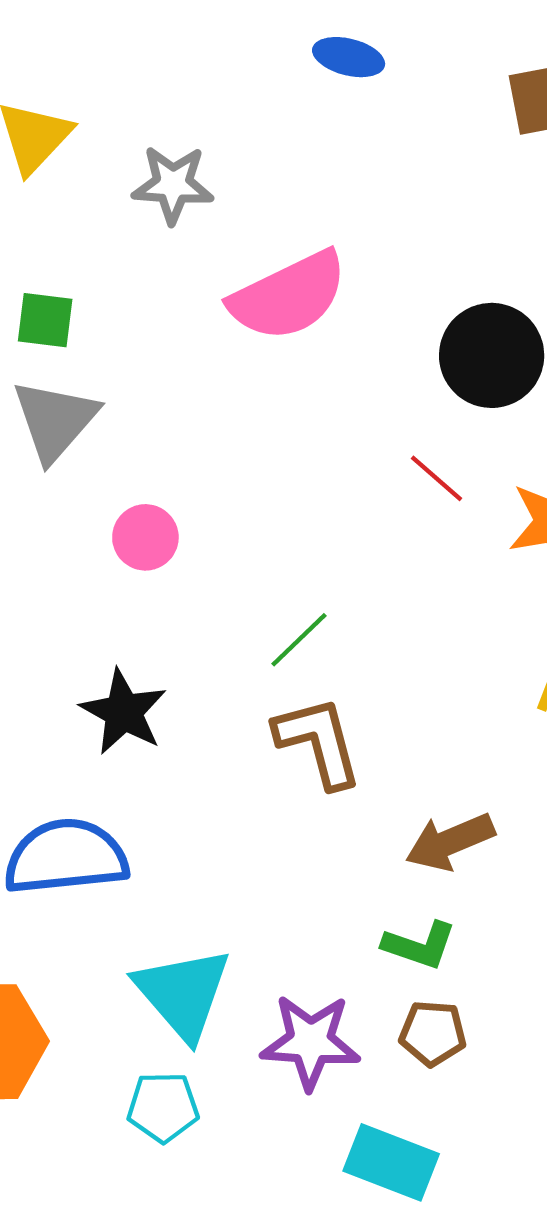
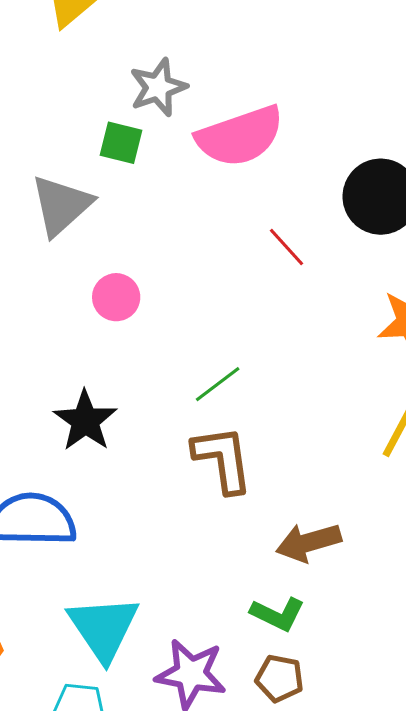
gray star: (173, 185) -> (158, 87), moved, turned -30
green square: (45, 320) -> (121, 143), moved
red line: (436, 478) -> (286, 247), moved

